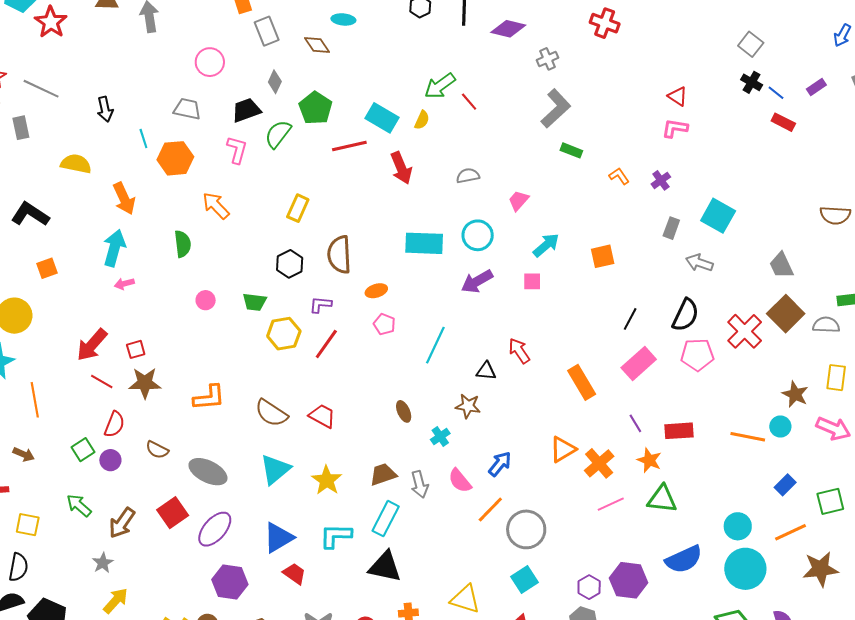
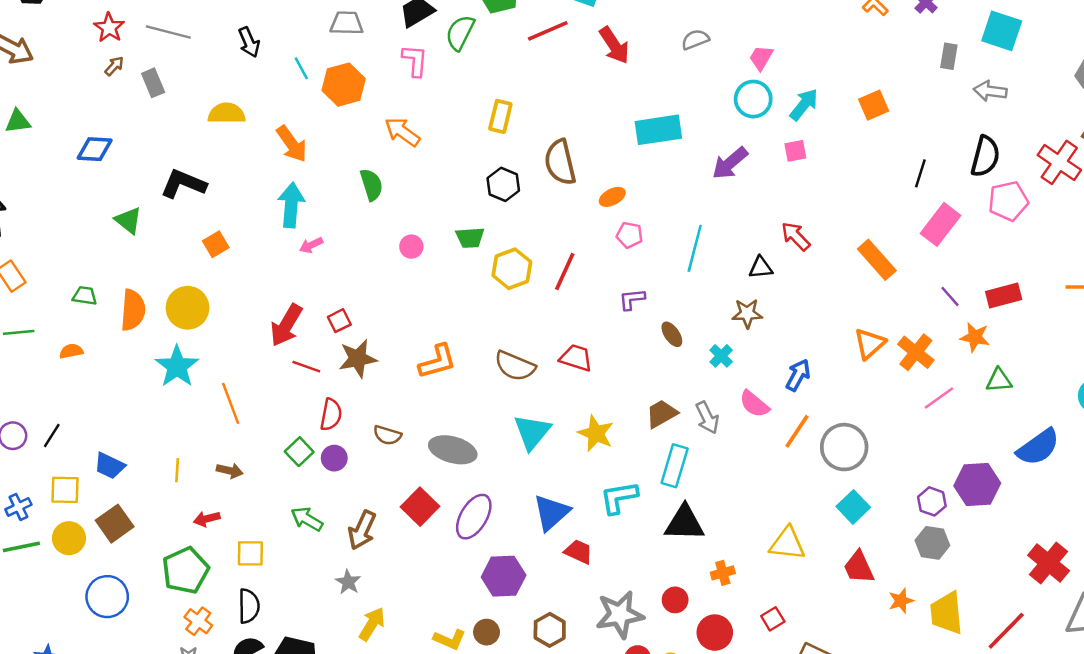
cyan circle: (478, 235) -> (753, 99), moved
purple L-shape: (320, 305) -> (632, 299), moved
green triangle: (662, 499) -> (999, 380), size x0.7

